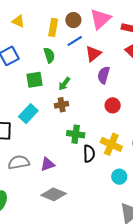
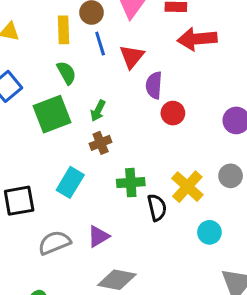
blue line: (75, 41) -> (100, 44), turned -63
green square: (34, 80) -> (52, 114), size x1.4
red circle: (113, 105) -> (173, 113), moved
cyan rectangle: (28, 114) -> (70, 182), moved
yellow cross: (111, 144) -> (187, 187), turned 30

